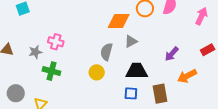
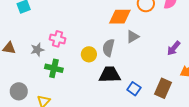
black trapezoid: (137, 71) -> (110, 75), moved
yellow circle: (97, 72) -> (89, 54), moved
blue square: (131, 93) -> (134, 89), turned 32
brown rectangle: (160, 94) -> (163, 88), turned 36

